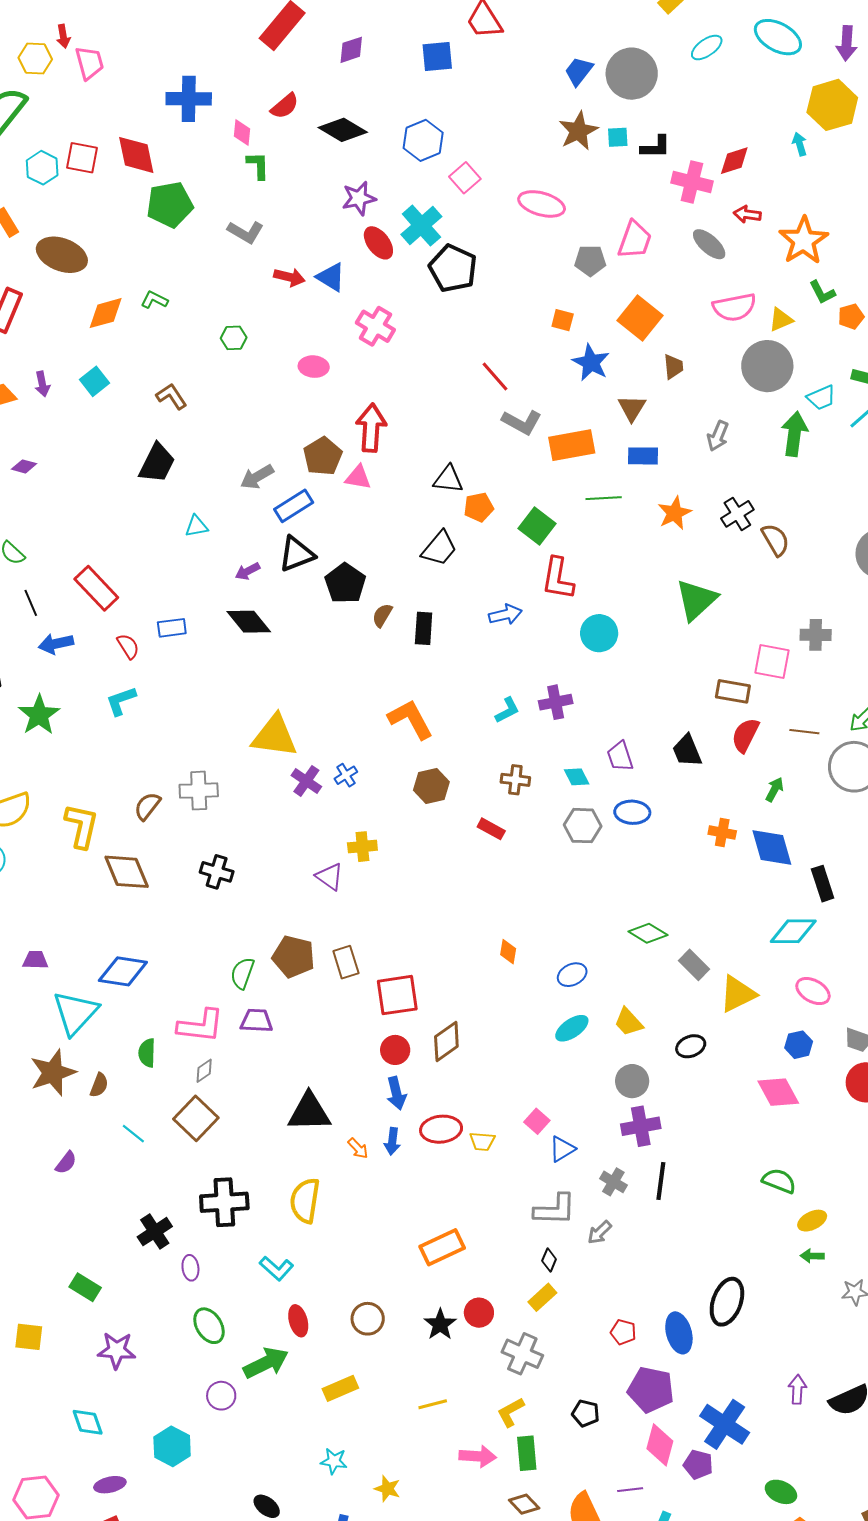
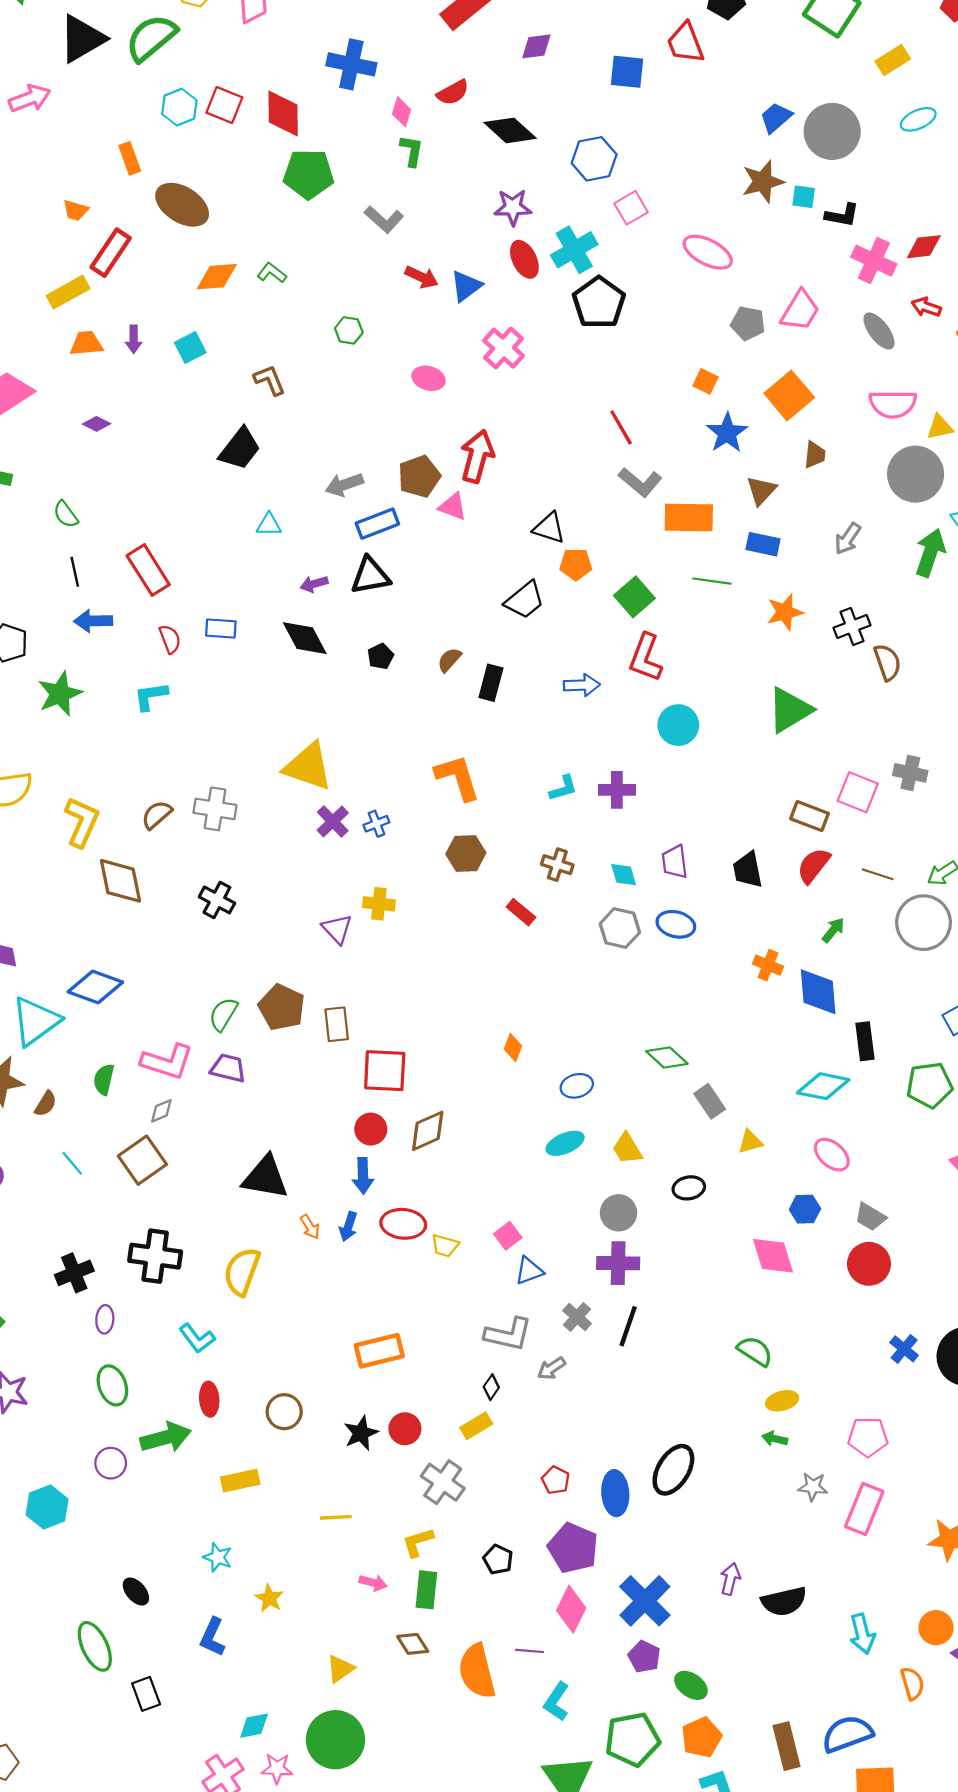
blue triangle: (331, 277) -> (466, 286), turned 40
black pentagon: (345, 583) -> (380, 656), moved, size x0.6
yellow triangle: (738, 994) -> (750, 1142), size x0.6
pink arrow: (478, 1456) -> (373, 1583), size x0.7
purple pentagon: (698, 1465) -> (644, 1657), moved

